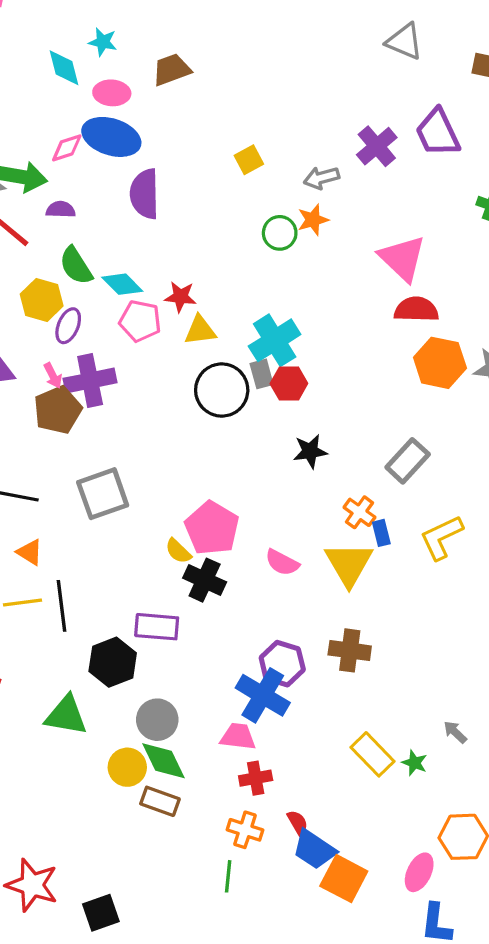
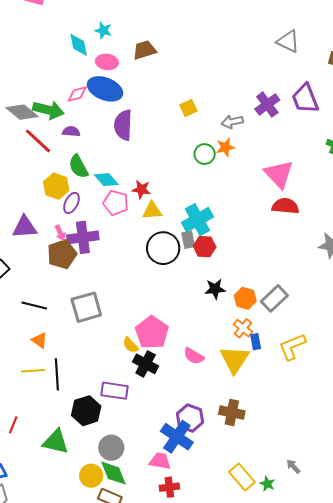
orange hexagon: (440, 363) -> (245, 298), moved, size x0.7

